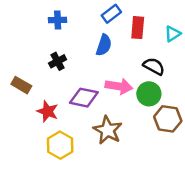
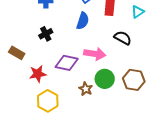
green circle: (149, 94) -> (105, 79), moved
red star: (48, 111) -> (38, 74), turned -30
brown star: (108, 130) -> (86, 89), size x0.6

